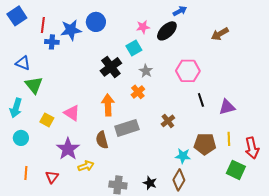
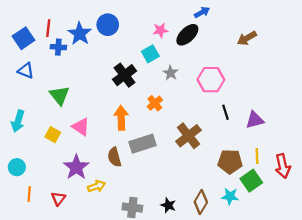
blue square: (17, 16) -> (24, 38), moved
blue star: (71, 30) -> (80, 34), turned -30
gray star: (146, 71) -> (171, 73), moved
green triangle: (34, 85) -> (59, 95), moved
brown cross: (168, 121) -> (188, 136), size x1.6
cyan circle: (21, 138) -> (17, 167), moved
cyan star: (183, 156) -> (230, 196), moved
green square: (236, 170) -> (251, 181), moved, turned 30

